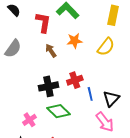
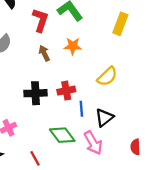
yellow semicircle: (106, 47) -> (107, 76), moved
green diamond: (58, 111) -> (62, 135), moved

